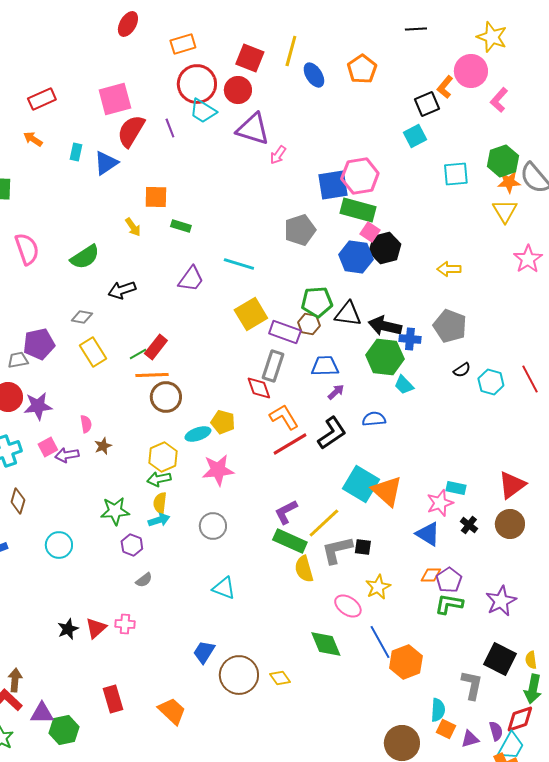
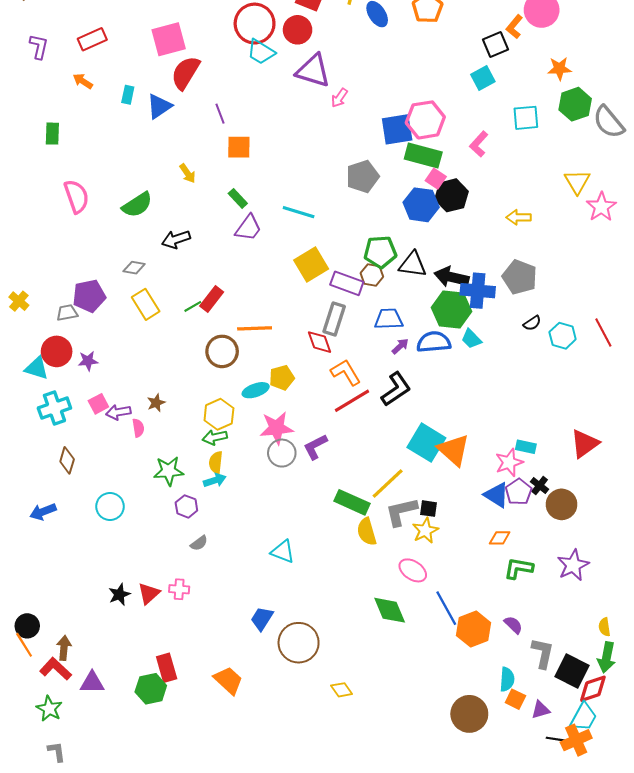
pink L-shape: (499, 100) -> (479, 144), moved
purple line: (170, 128) -> (220, 114), moved
orange star: (509, 182) -> (559, 69), moved
orange square: (156, 197) -> (239, 147), moved
yellow triangle: (505, 211) -> (577, 182), moved
green rectangle: (181, 226) -> (238, 198), moved, turned 30
blue cross: (410, 339) -> (478, 291), size x1.5
orange line: (152, 375) -> (255, 328), moved
purple star: (38, 406) -> (88, 361), size x0.7
blue semicircle: (374, 419) -> (434, 342), moved, size x1.4
yellow pentagon: (223, 422) -> (282, 378), turned -30
pink semicircle: (86, 424) -> (138, 428), moved
purple L-shape: (286, 512) -> (315, 447), moved
brown circle: (510, 524) -> (562, 504), moved
gray circle: (213, 526) -> (282, 453), moved
purple pentagon: (449, 580) -> (519, 492), moved
yellow star: (378, 587) -> (425, 531), moved
black square: (500, 659) -> (572, 671), moved
yellow diamond: (280, 678) -> (342, 690), moved
green hexagon: (64, 730) -> (151, 689), moved
purple semicircle: (496, 731) -> (513, 625), moved, turned -30

